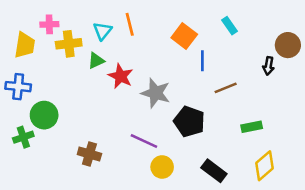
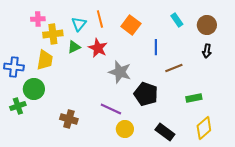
orange square: (184, 36) -> (131, 25), moved
yellow trapezoid: (25, 45) -> (45, 60), moved
brown circle: (288, 45) -> (207, 25), moved
red star: (121, 76) -> (98, 48), moved

